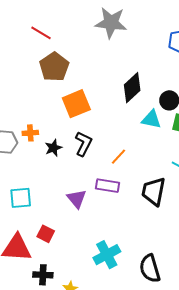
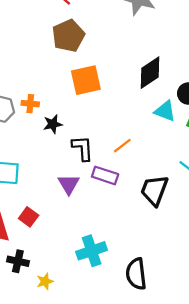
black L-shape: (83, 144) -> (83, 148), moved, turned -40

